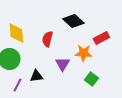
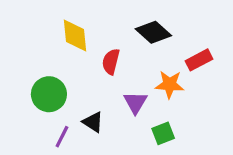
yellow diamond: (16, 33) -> (75, 36), moved
black triangle: (36, 76) -> (93, 122), turned 40
green square: (91, 79) -> (163, 133), moved, turned 32

